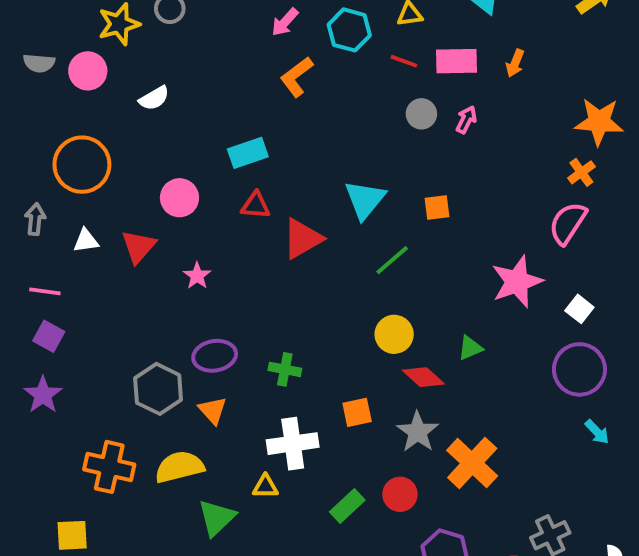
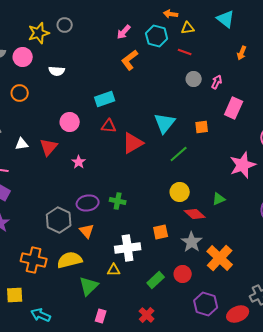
pink rectangle: (457, 61) -> (234, 108), moved, turned -65
white semicircle: (154, 98) -> (57, 71), turned 35
orange circle: (82, 165) -> (20, 93), moved, size x0.6
green cross: (285, 369) -> (118, 201), moved

